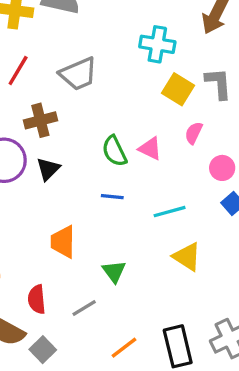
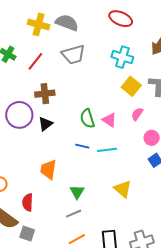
gray trapezoid: (78, 74) -> (73, 55), moved
cyan line: (170, 212) -> (107, 150), moved
gray line: (84, 308) -> (74, 214), moved
gray square: (43, 350) -> (27, 234), turned -35

